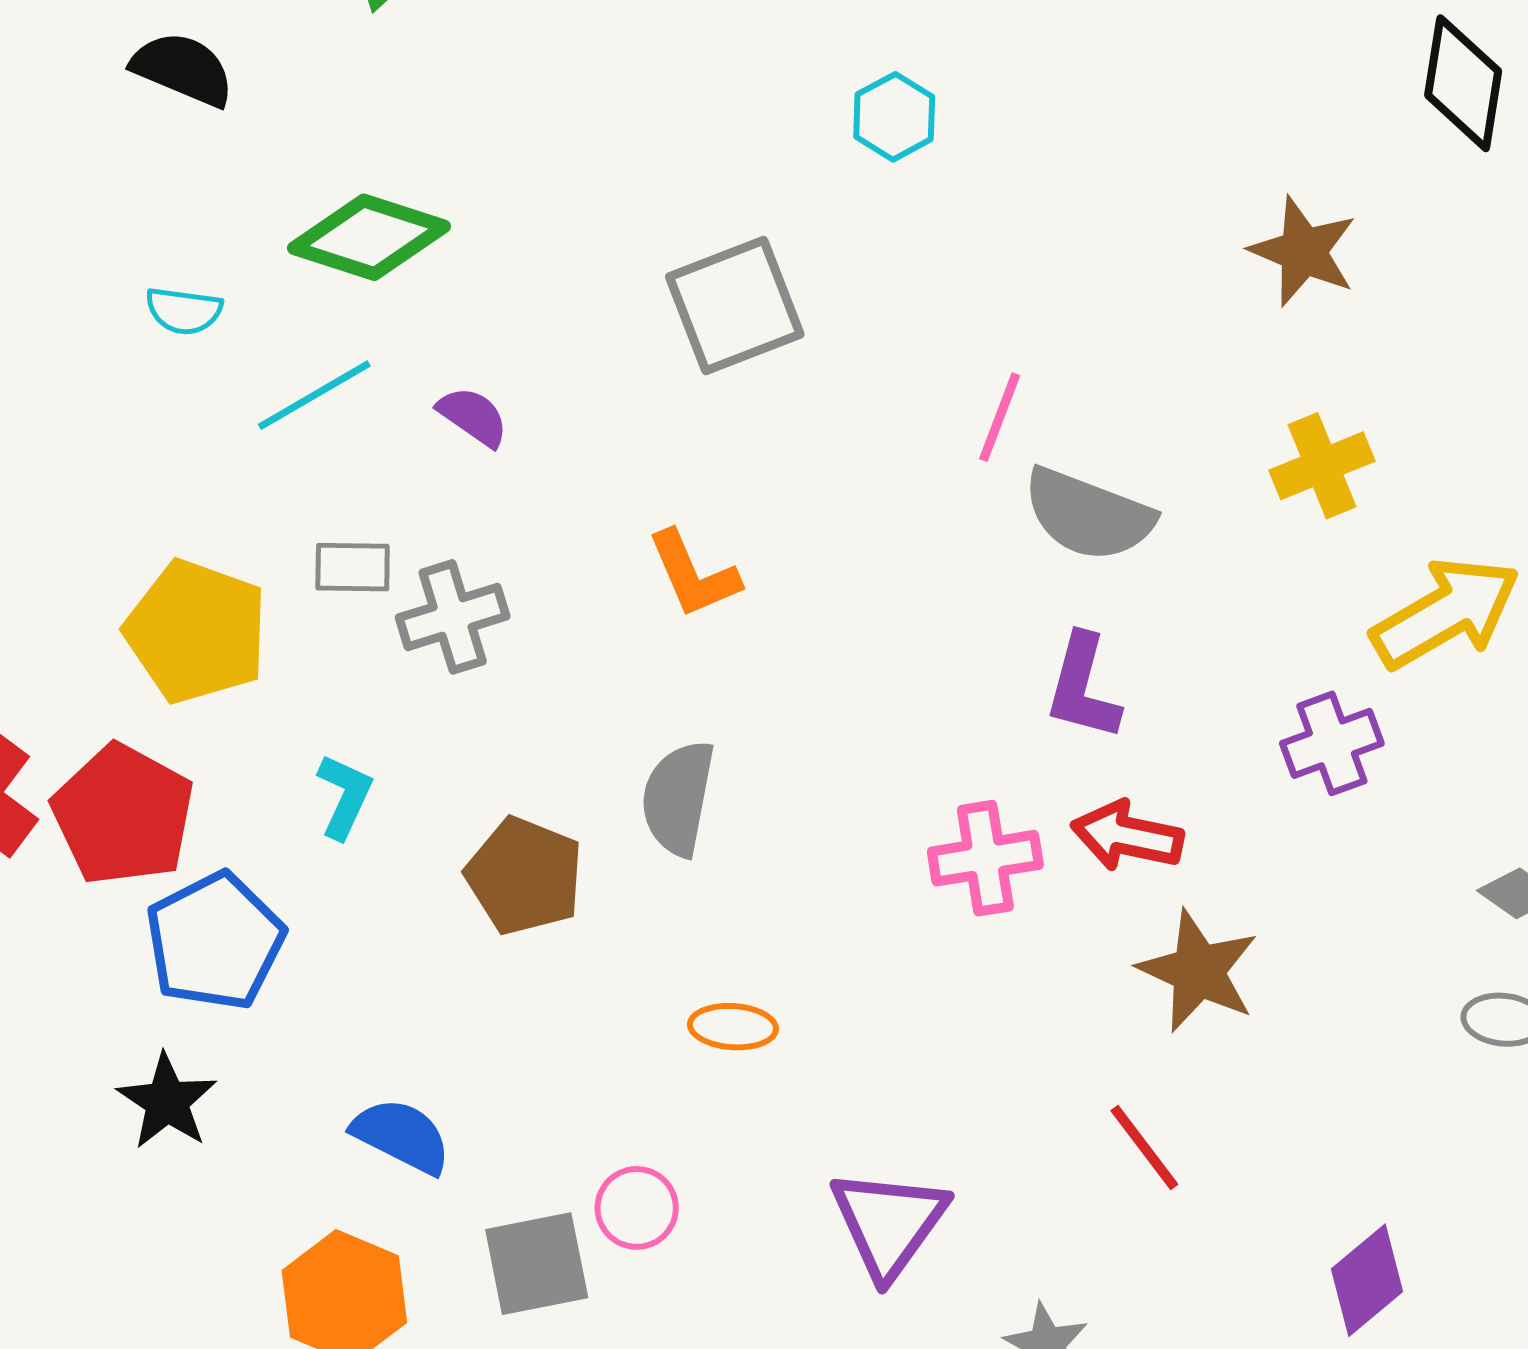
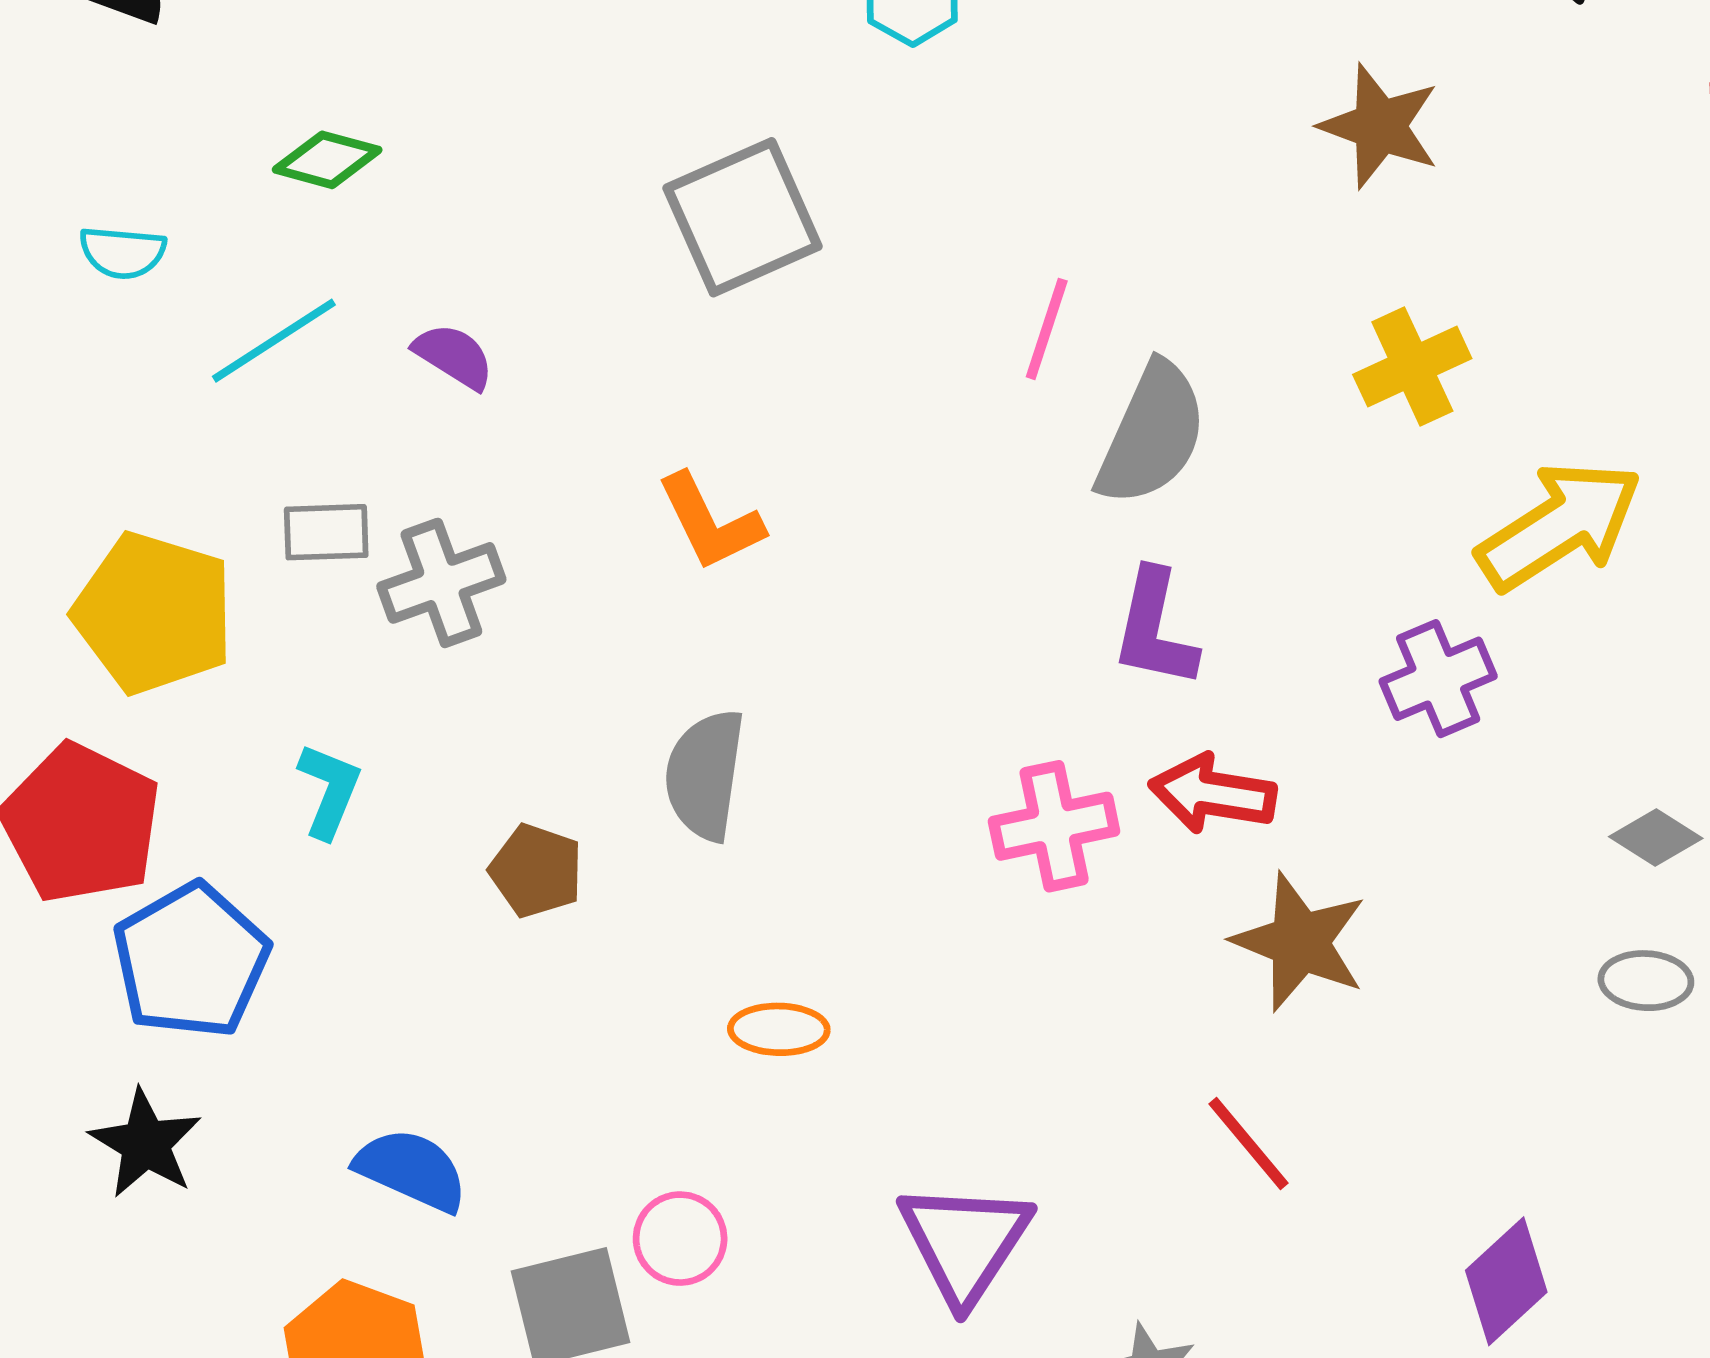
green diamond: (369, 237) -> (327, 160), size x0.6
gray semicircle: (1088, 515) -> (1152, 434), turned -84
brown pentagon: (525, 876) -> (536, 871), size x0.7

